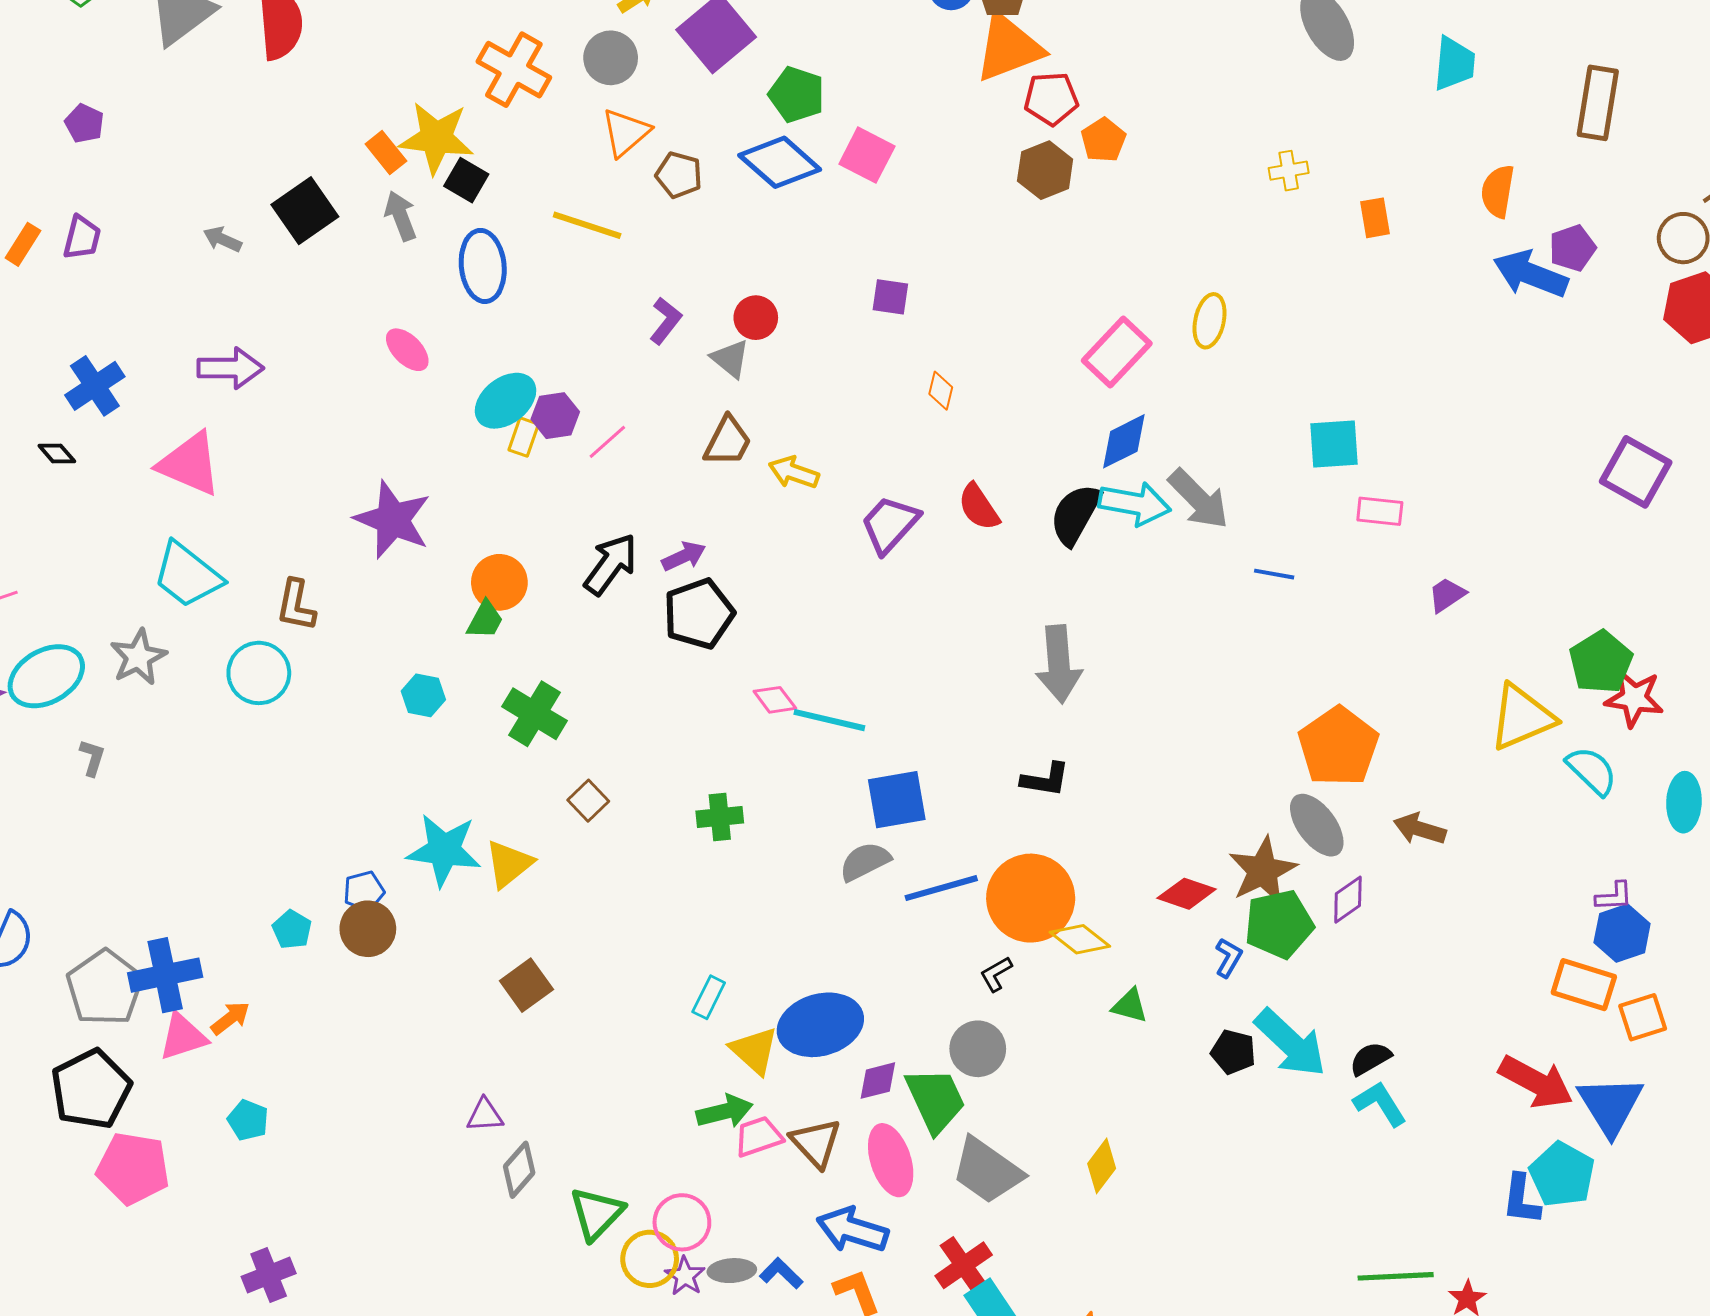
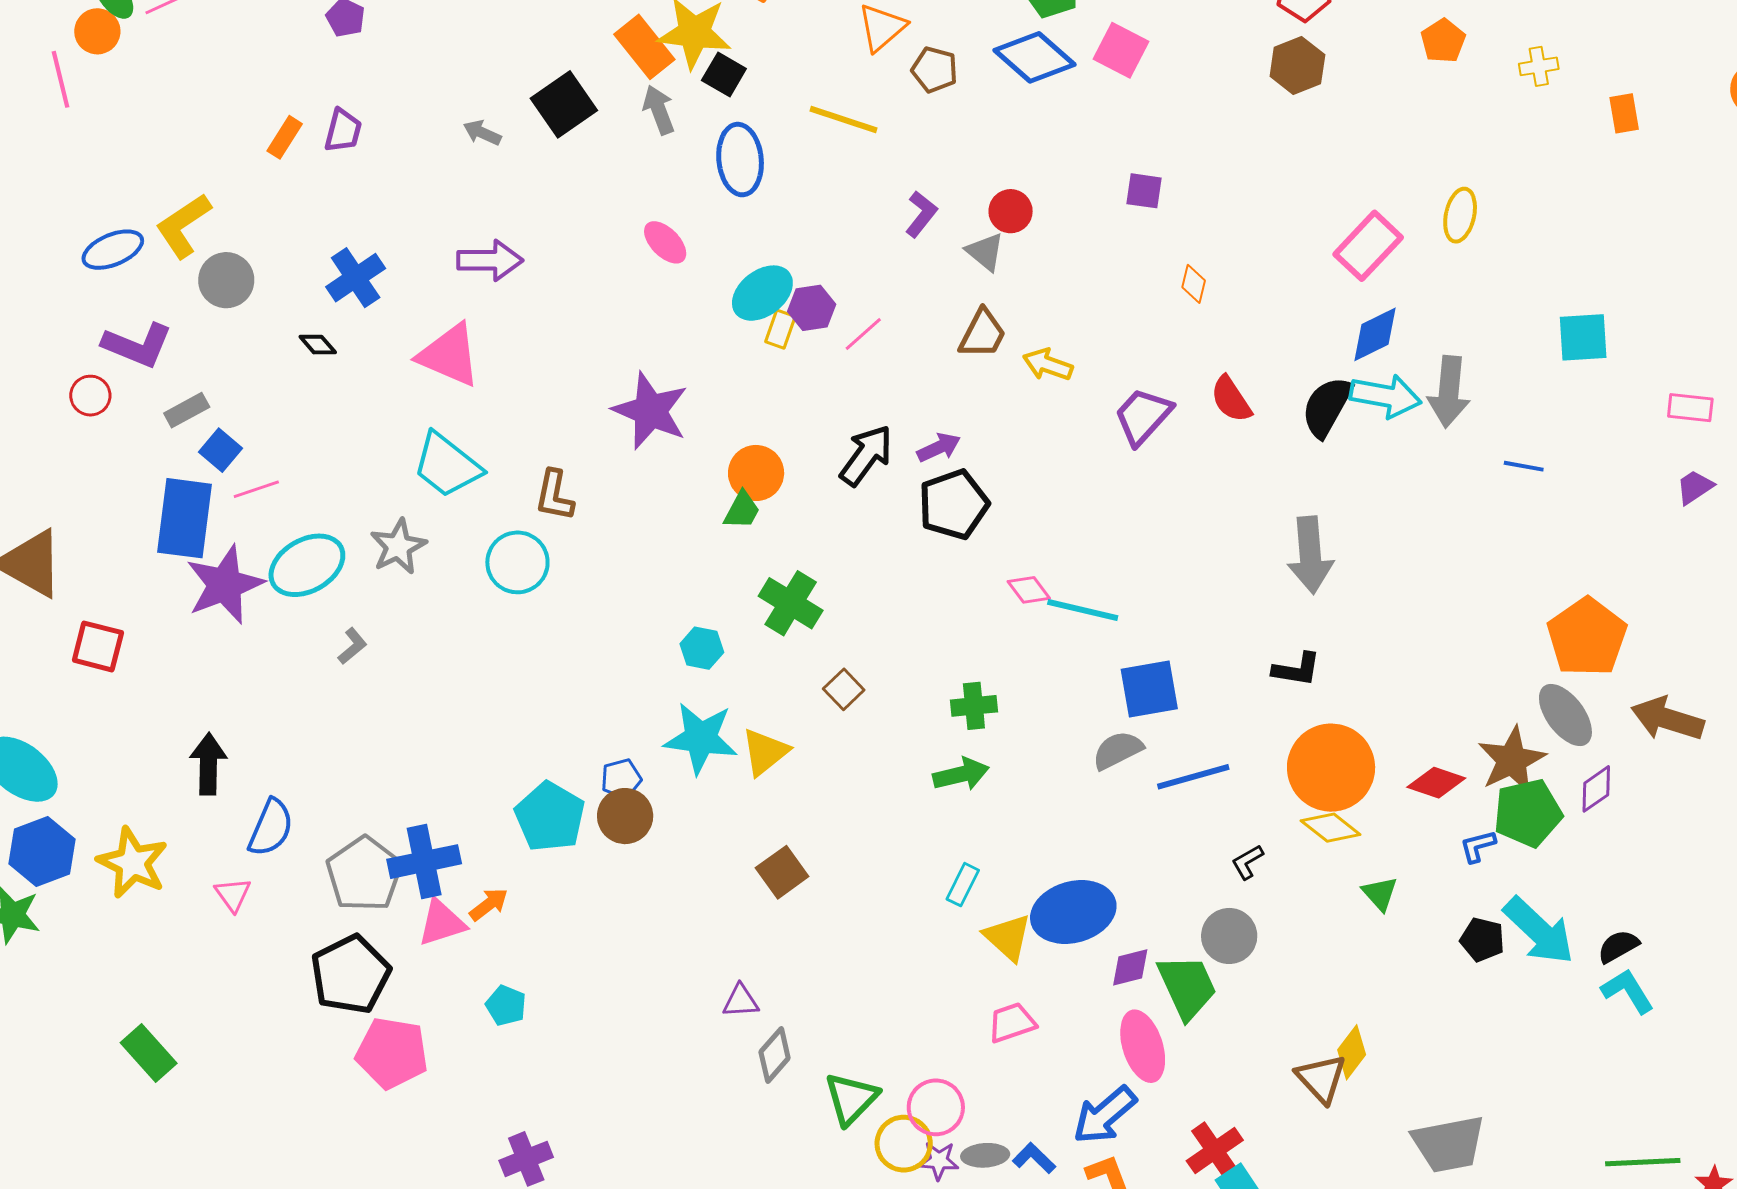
orange pentagon: (1103, 140) -> (1443, 41), moved
orange rectangle: (386, 152) -> (644, 47), size x1.5
gray arrow: (1199, 499) -> (1449, 392), turned 50
pink rectangle: (1380, 511) -> (1690, 408), moved
cyan hexagon: (423, 695) -> (702, 648), moved
gray L-shape: (92, 758) -> (352, 646), turned 33
brown arrow: (1420, 829) -> (1667, 719), size x1.4
orange circle: (1031, 898) -> (1331, 768), moved
cyan pentagon: (292, 930) -> (550, 817), size x1.8
blue L-shape: (1228, 958) -> (1478, 846), turned -135
green triangle: (1130, 1006) -> (1380, 894), turned 33
green arrow: (725, 1111) -> (961, 774), moved
brown triangle: (816, 1143) -> (1321, 1079), moved
gray trapezoid: (987, 1171) -> (1449, 1144), moved, turned -46
blue arrow: (852, 1230) -> (1105, 1115), turned -58
purple star: (685, 1276) -> (939, 1161), turned -30

